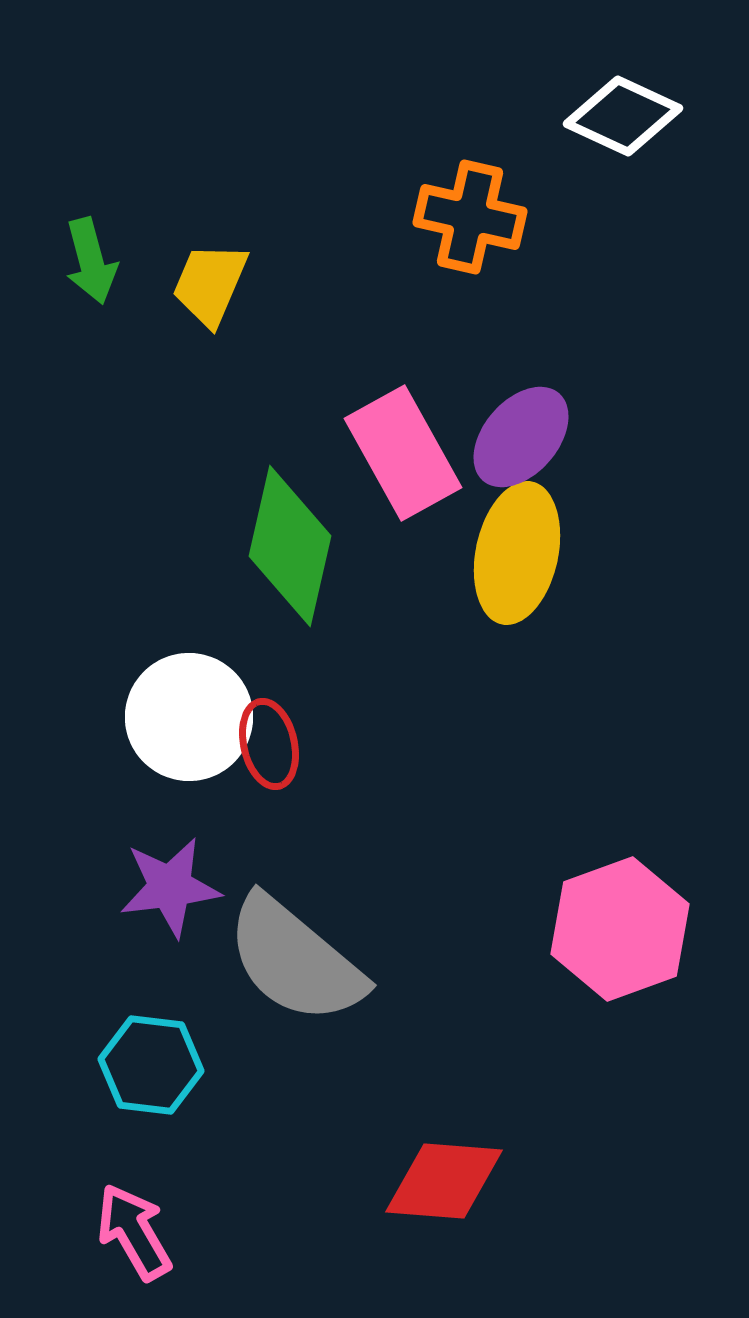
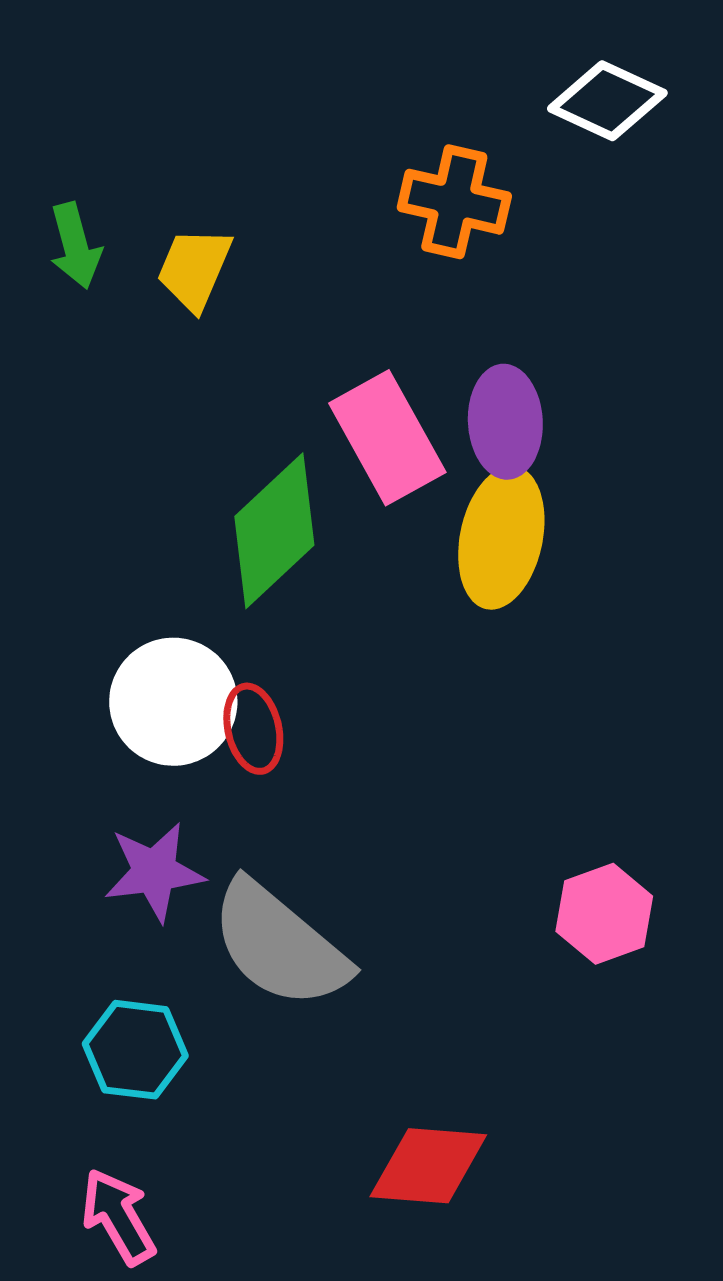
purple ellipse: (521, 437) -> (505, 422), turned -44
green diamond: (290, 546) -> (274, 531), turned 34
pink hexagon: (620, 929) -> (604, 914), size x0.7

